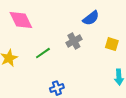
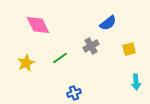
yellow square: (112, 44) -> (129, 49), turned -32

